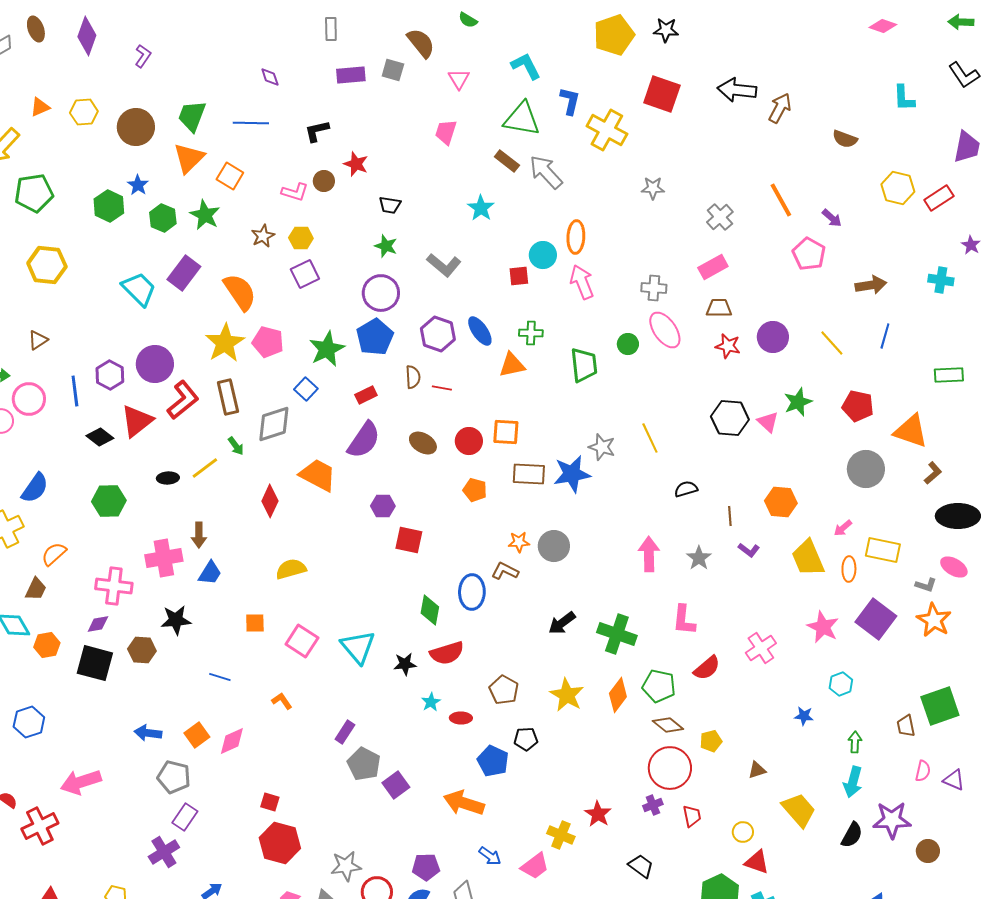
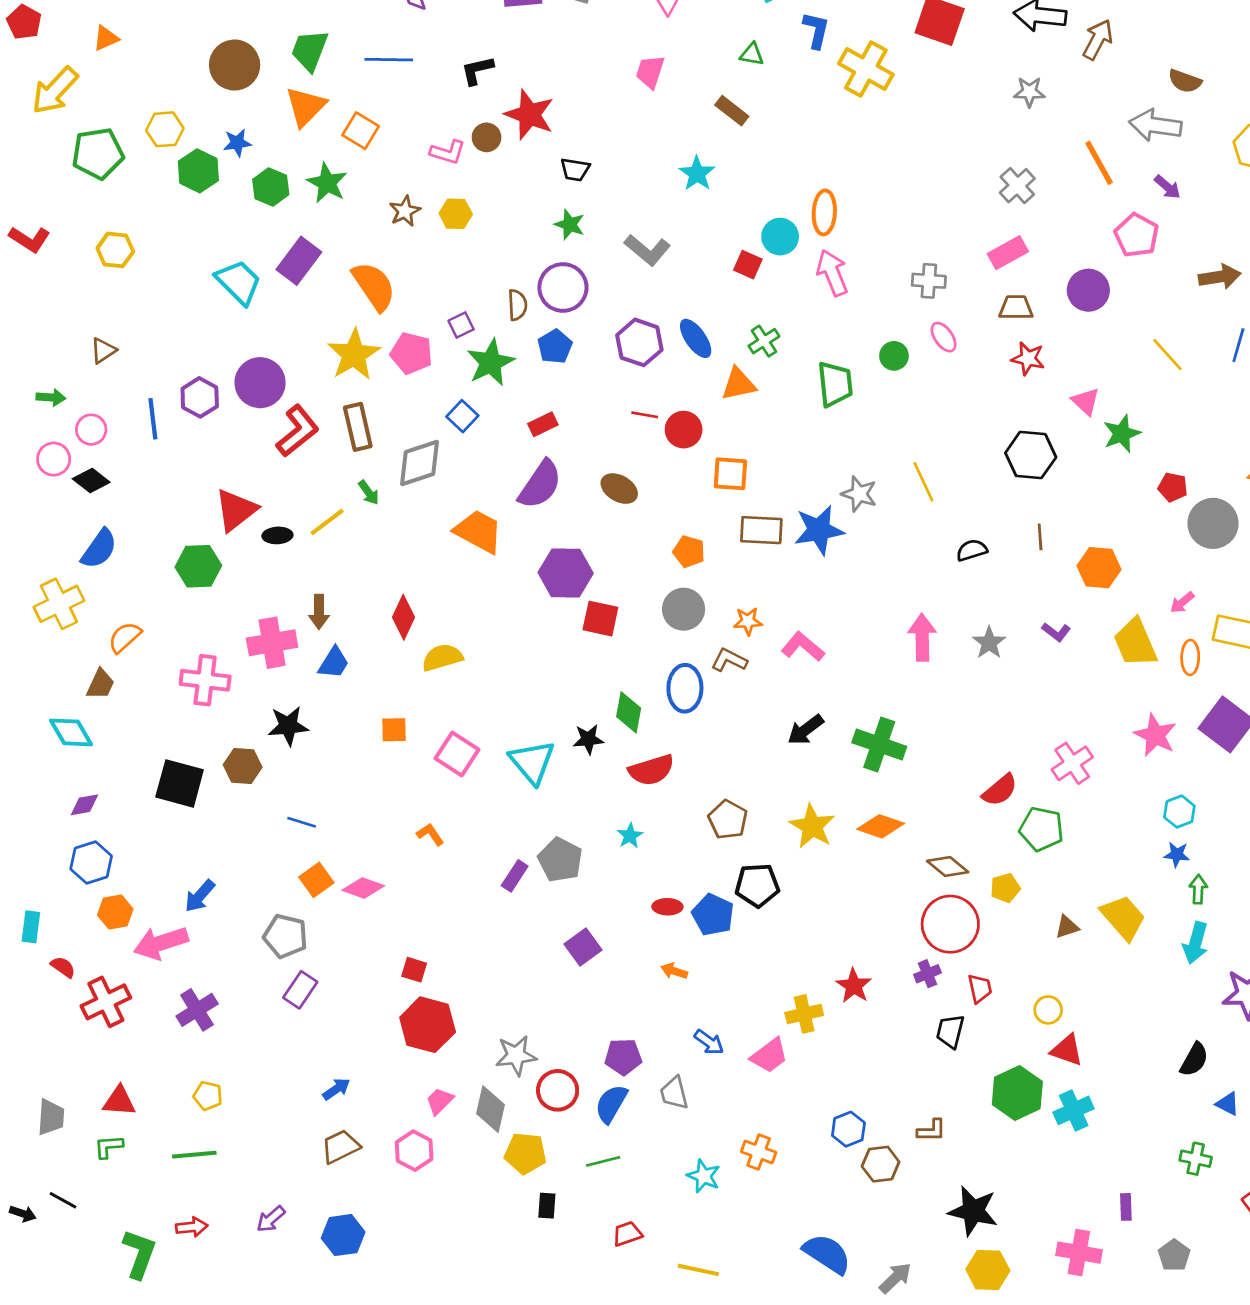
yellow hexagon: (84, 112) -> (165, 129), moved
green triangle: (522, 119) -> (752, 54), size x0.5
red star: (356, 164) -> (529, 115), size x1.5
gray arrow: (546, 172) -> (1155, 125), moved, turned -39
blue star: (138, 185) -> (237, 143), turned 30
gray star: (653, 188) -> (1029, 92), moved
yellow hexagon: (47, 265) -> (115, 250), size x0.7
purple square: (305, 274) -> (461, 325), moved, size x0.7
red square: (519, 276) -> (748, 265), turned 30
pink ellipse: (665, 330) -> (944, 337), size x0.6
green cross: (531, 333) -> (764, 341), turned -35
blue pentagon: (375, 337) -> (555, 346), size x0.7
purple circle: (773, 337) -> (1088, 290), moved
brown semicircle: (413, 377) -> (517, 305), moved
pink circle: (29, 399) -> (91, 430), size x0.7
red pentagon: (858, 406) -> (1173, 487), moved, size x0.7
red triangle: (137, 421) -> (236, 510), moved
pink triangle: (768, 422) -> (1086, 401), moved
black diamond: (100, 437) -> (91, 480), moved
red circle: (469, 441) -> (684, 430), moved
red diamond: (270, 501) -> (403, 617), moved
purple hexagon: (383, 506) -> (566, 573), size x1.6
brown line: (730, 516) -> (1040, 537), moved
gray circle: (554, 546) -> (684, 609), moved
pink L-shape: (684, 620) -> (803, 647), moved, turned 124
purple diamond: (98, 624) -> (84, 805), moved
orange hexagon: (47, 645) -> (115, 912), moved
black star: (405, 664) -> (588, 739), moved
blue line: (220, 677) -> (302, 822), moved
green pentagon: (659, 686) -> (1041, 829), moved
orange diamond: (618, 695) -> (881, 826), turned 72
blue star: (804, 716) -> (1177, 854), moved
red ellipse: (461, 718) -> (667, 907), moved
blue arrow: (148, 733) -> (200, 896), moved, turned -56
black pentagon: (526, 739) -> (757, 885), size x1.4
pink diamond: (232, 741) -> (363, 888), turned 44
gray pentagon: (364, 764) -> (560, 860), moved
orange arrow: (464, 803) -> (674, 971), size x0.5
yellow trapezoid: (799, 810) -> (1123, 917), moved
yellow cross: (561, 835) -> (804, 1014), turned -36
black semicircle: (852, 835) -> (1194, 1060), moved
purple cross: (164, 852) -> (197, 1010), moved
black trapezoid: (641, 866) -> (950, 1031), moved, turned -112

